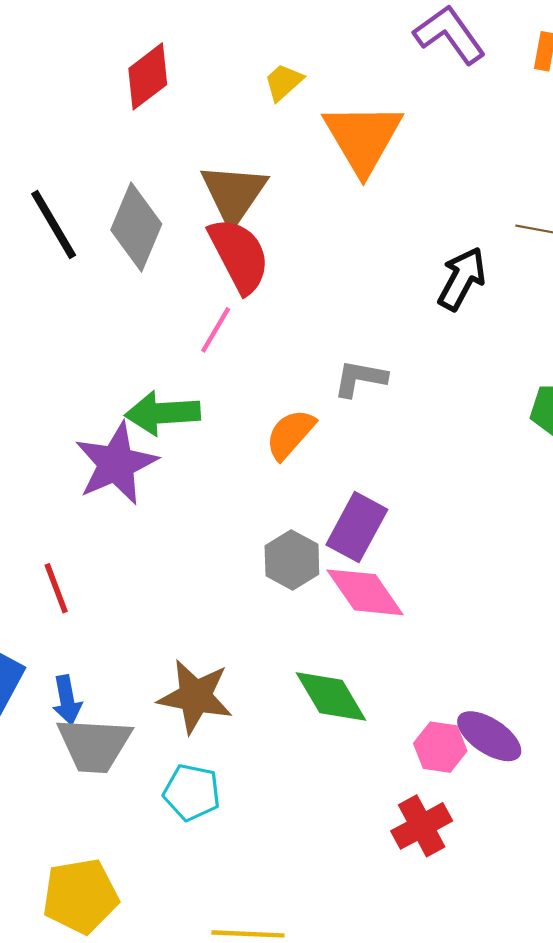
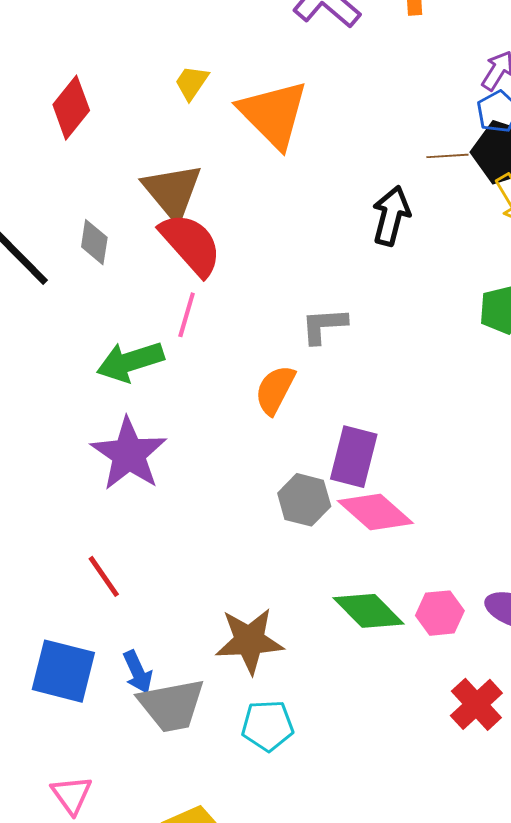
gray diamond: (136, 227) -> (94, 242), size x0.6
green arrow: (163, 413) -> (130, 362), moved
pink hexagon: (440, 747) -> (440, 613), moved

